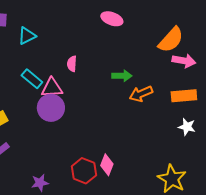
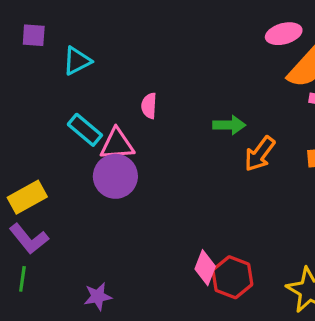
pink ellipse: (112, 19) -> (284, 34), moved, turned -35
orange arrow: (141, 94) -> (260, 154), turned -30
red hexagon: (84, 171) -> (232, 277), moved

